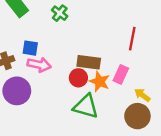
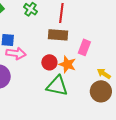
red line: (132, 39) -> (61, 13), moved
brown rectangle: (89, 62) -> (58, 35), moved
pink rectangle: (121, 74) -> (84, 47), moved

